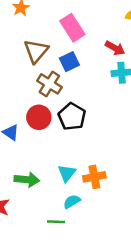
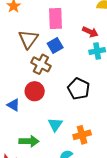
pink rectangle: (72, 28) -> (55, 18), turned 35
black pentagon: (72, 116) -> (79, 89), moved
cyan triangle: (67, 173) -> (55, 124), moved

